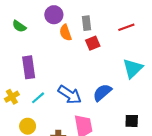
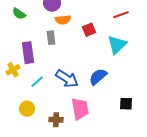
gray rectangle: (86, 23) -> (51, 38), moved
orange semicircle: (65, 33) -> (63, 20), turned -77
cyan triangle: (133, 68) -> (117, 45), moved
yellow cross: (12, 97) -> (13, 70), moved

